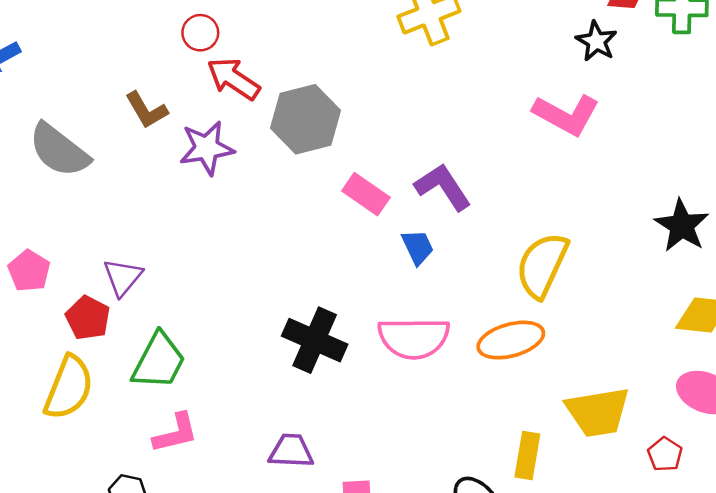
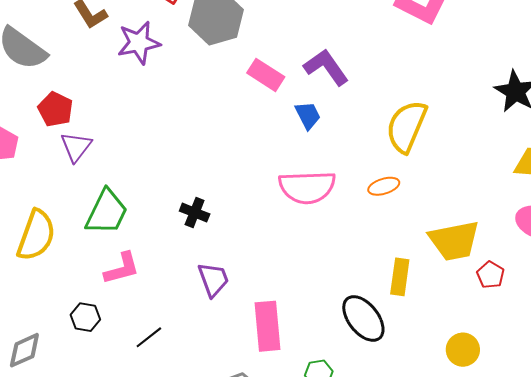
red pentagon: (88, 318) -> (55, 109), moved
black cross: (315, 340) -> (195, 212), moved, size x0.6
orange ellipse: (511, 340) -> (384, 186), size x0.6
purple trapezoid: (291, 451) -> (213, 279), turned 69
red pentagon: (665, 454) -> (490, 275), moved

